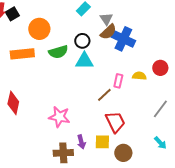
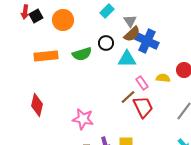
orange circle: (39, 29) -> (63, 20), moved
cyan triangle: (84, 61) -> (127, 59), moved
pink rectangle: (118, 81) -> (142, 83), turned -48
red trapezoid: (115, 122) -> (143, 107), moved

